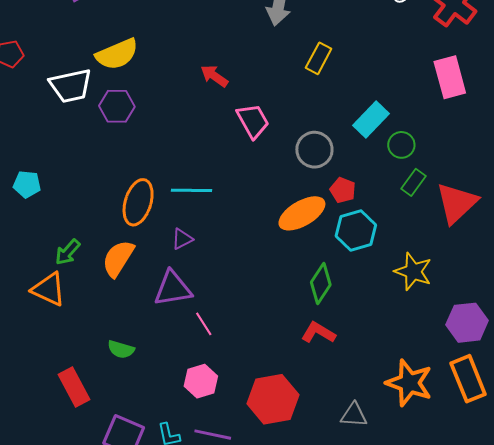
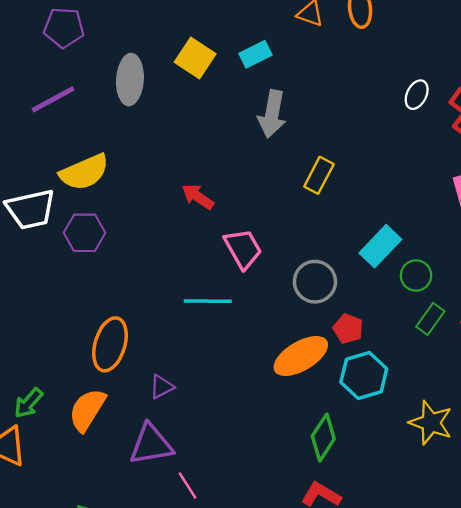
cyan line: (192, 190) -> (208, 301), moved

